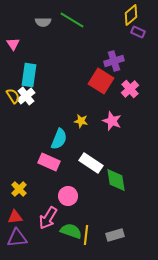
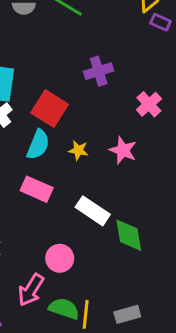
purple cross: (114, 61) -> (99, 71), moved
red square: (101, 81) -> (50, 109), moved
cyan semicircle: (59, 139) -> (38, 145), moved
pink rectangle: (49, 162) -> (37, 189), moved

